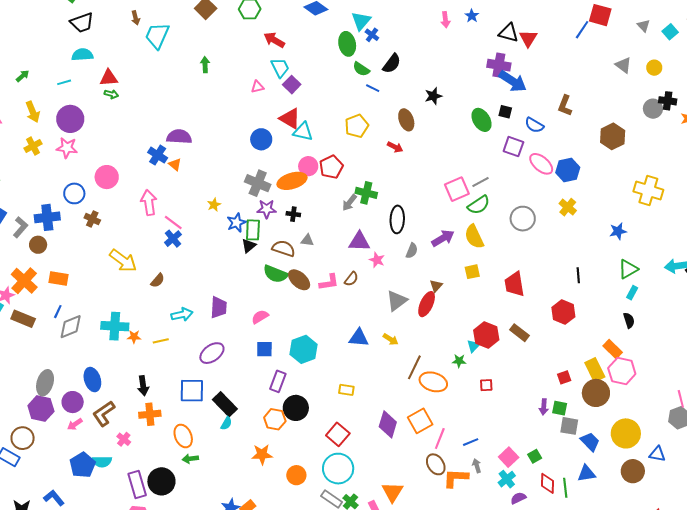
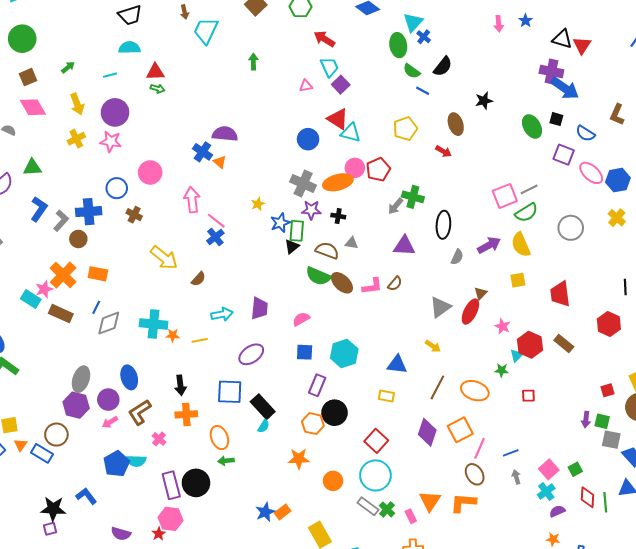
pink star: (377, 260) -> (502, 326), moved
blue triangle: (359, 338) -> (397, 365), moved
brown line: (414, 367) -> (437, 387), moved
orange L-shape: (456, 478) -> (463, 503), moved

